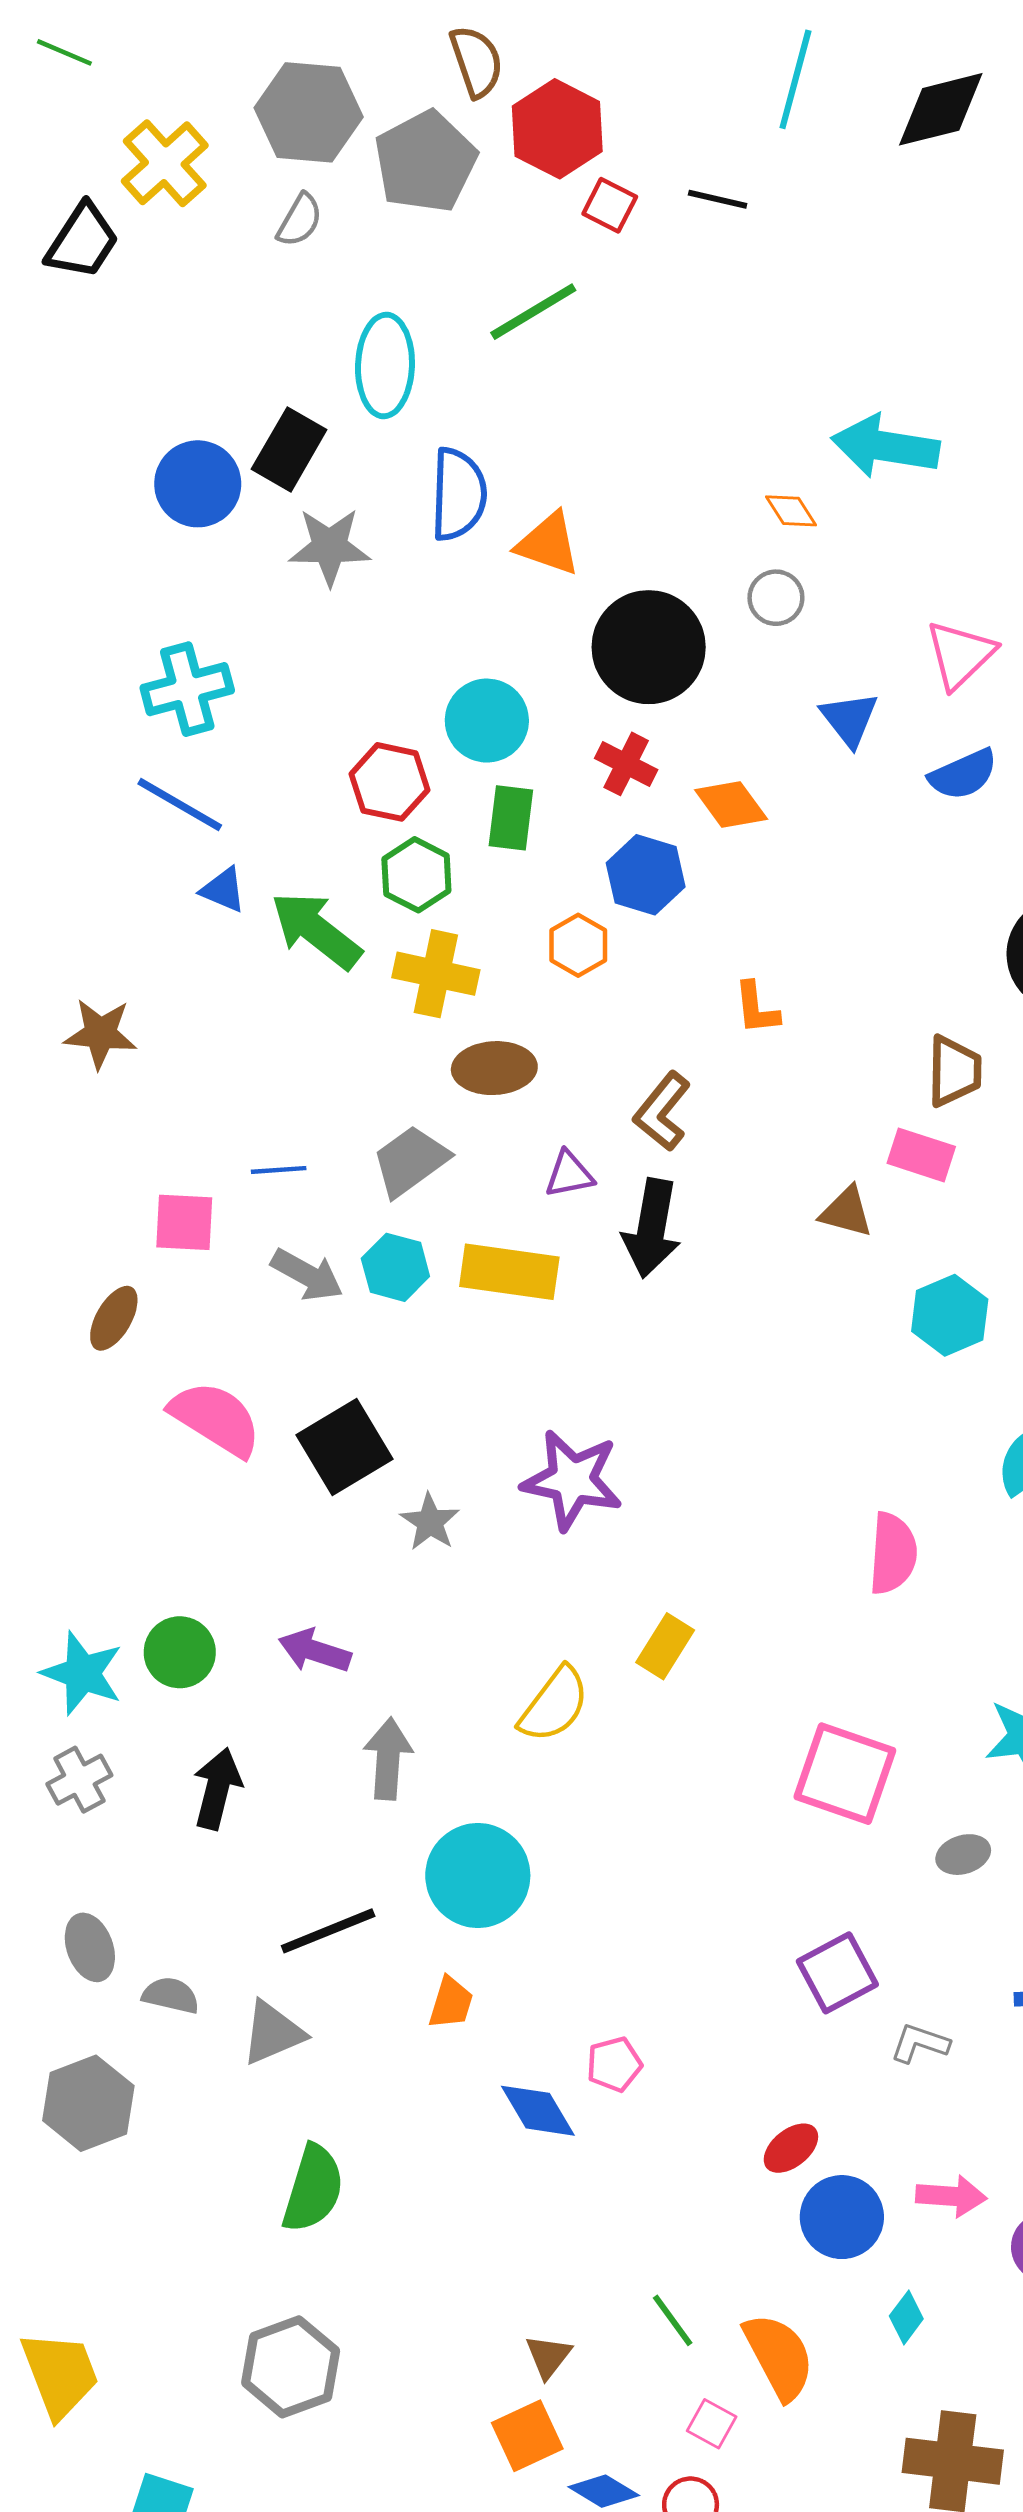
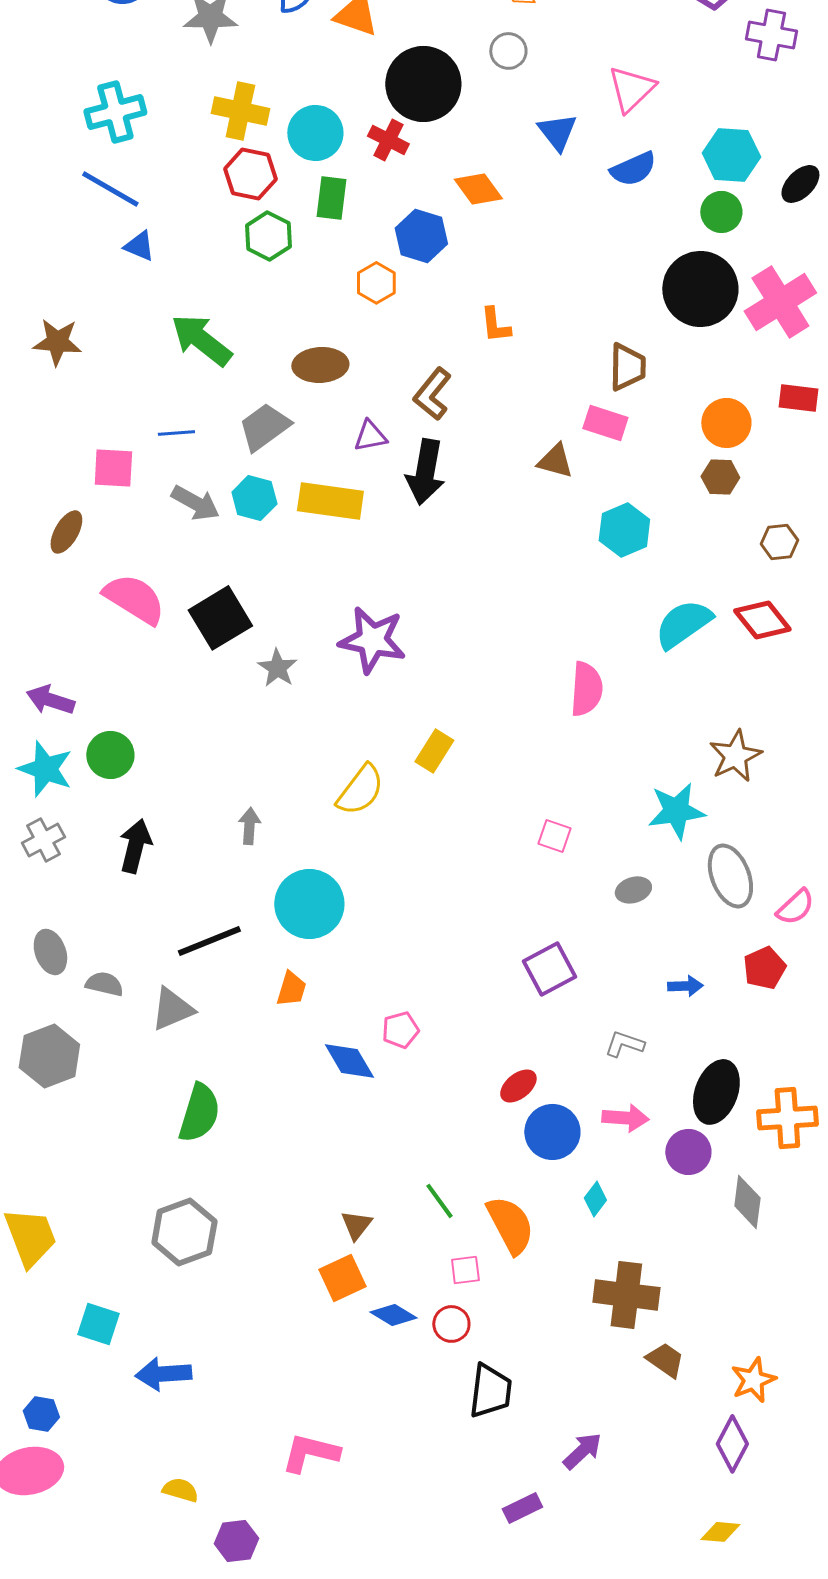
red cross: (626, 764) -> (388, 140), moved
green arrow: (316, 930) -> (201, 340), moved
yellow cross: (436, 974) -> (240, 111), moved
purple arrow: (315, 1651) -> (50, 700), moved
gray arrow: (388, 1759) -> (249, 826), size x0.7
pink square: (845, 1774) -> (554, 836), size x0.5
gray L-shape: (920, 2043) -> (624, 1044), moved
pink square: (712, 2424) -> (465, 1270), turned -36

